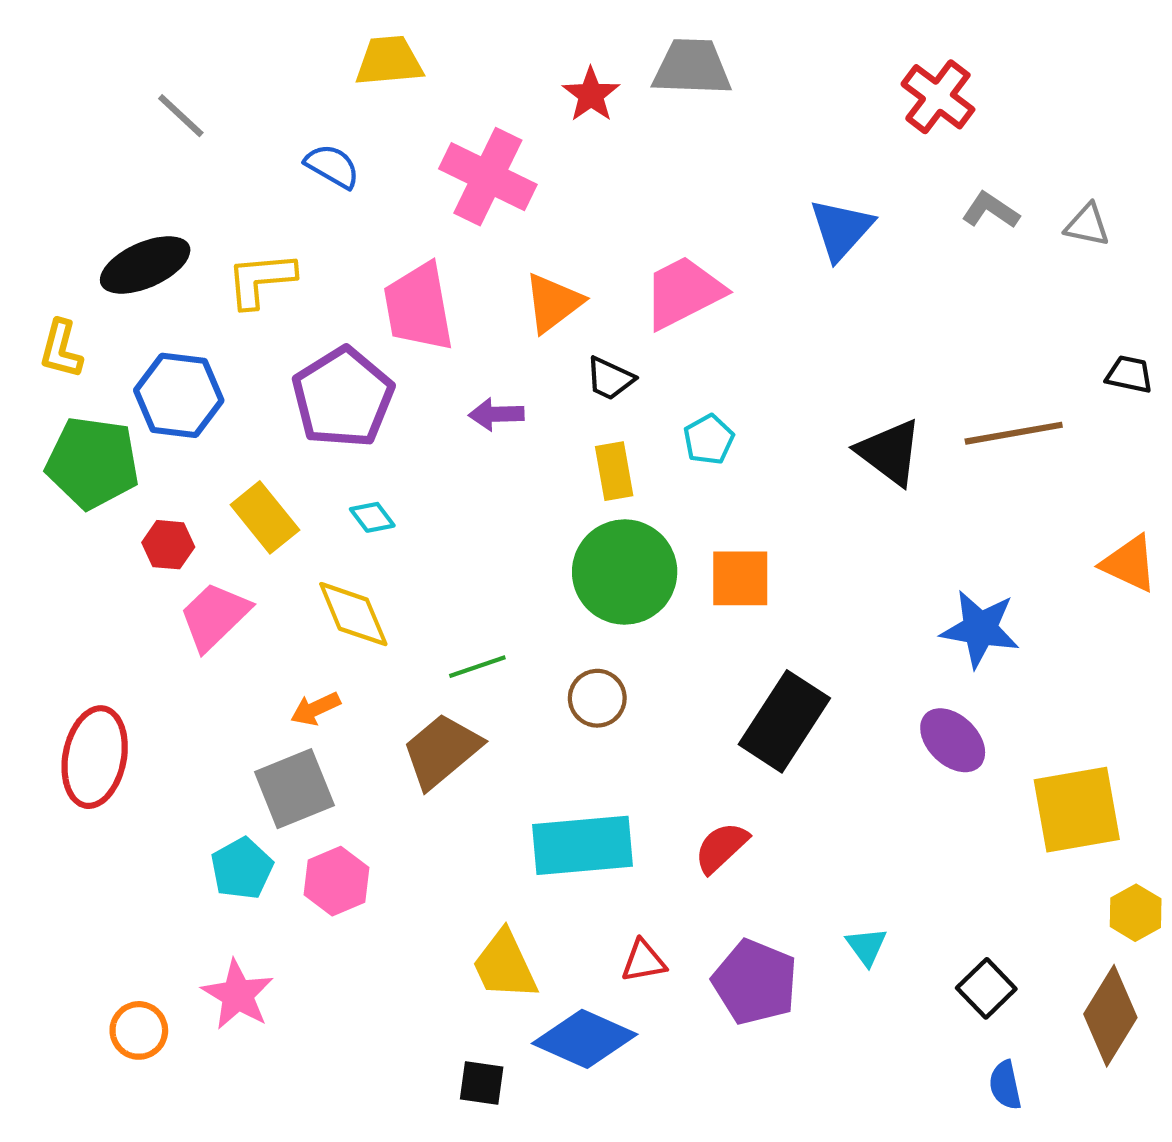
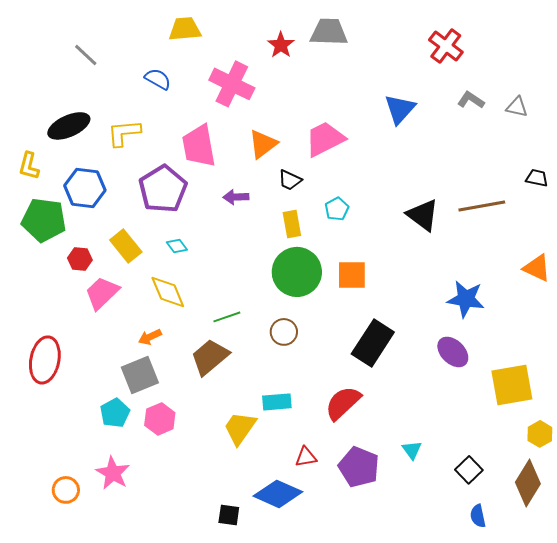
cyan rectangle: (583, 845) -> (277, 402), size x0.6
red semicircle: (721, 848) -> (343, 403), size x1.4
yellow trapezoid: (505, 965) -> (240, 428), moved, turned 60

